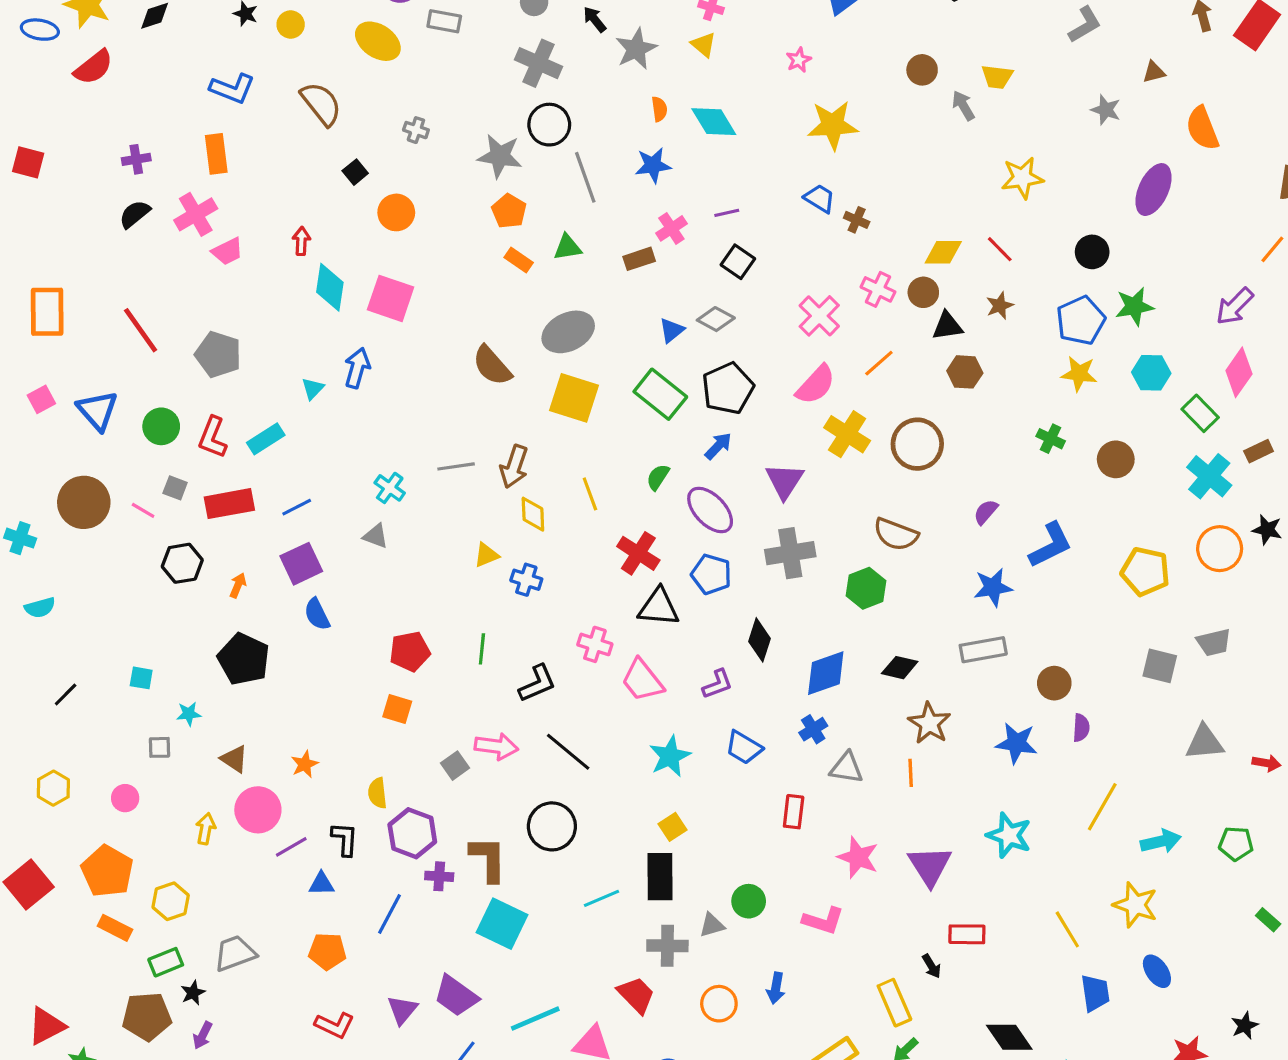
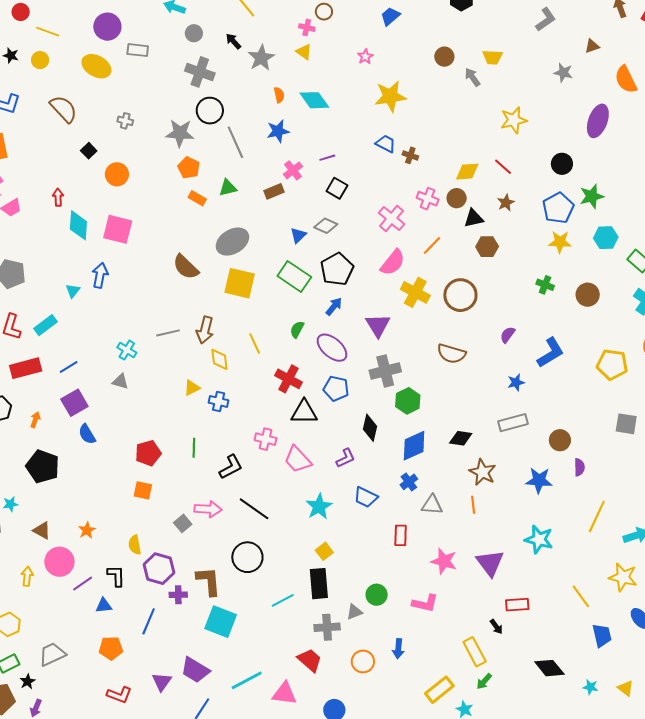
blue star: (993, 587) -> (516, 382), size x0.7
green hexagon: (866, 588) -> (408, 401), moved

